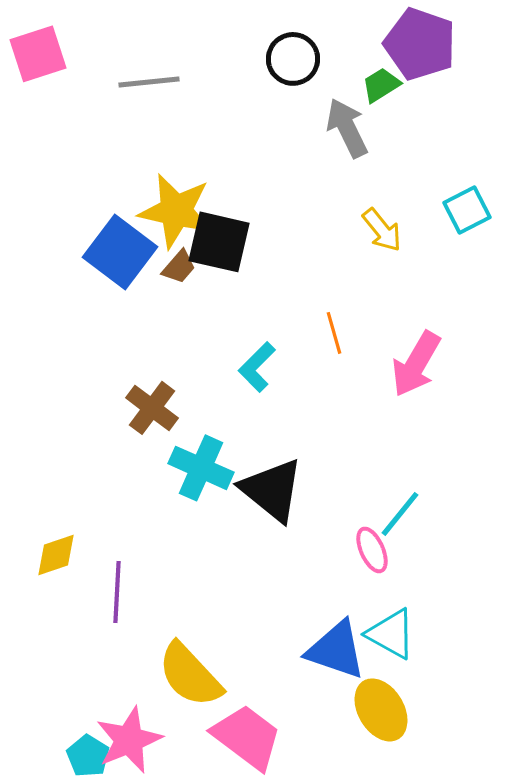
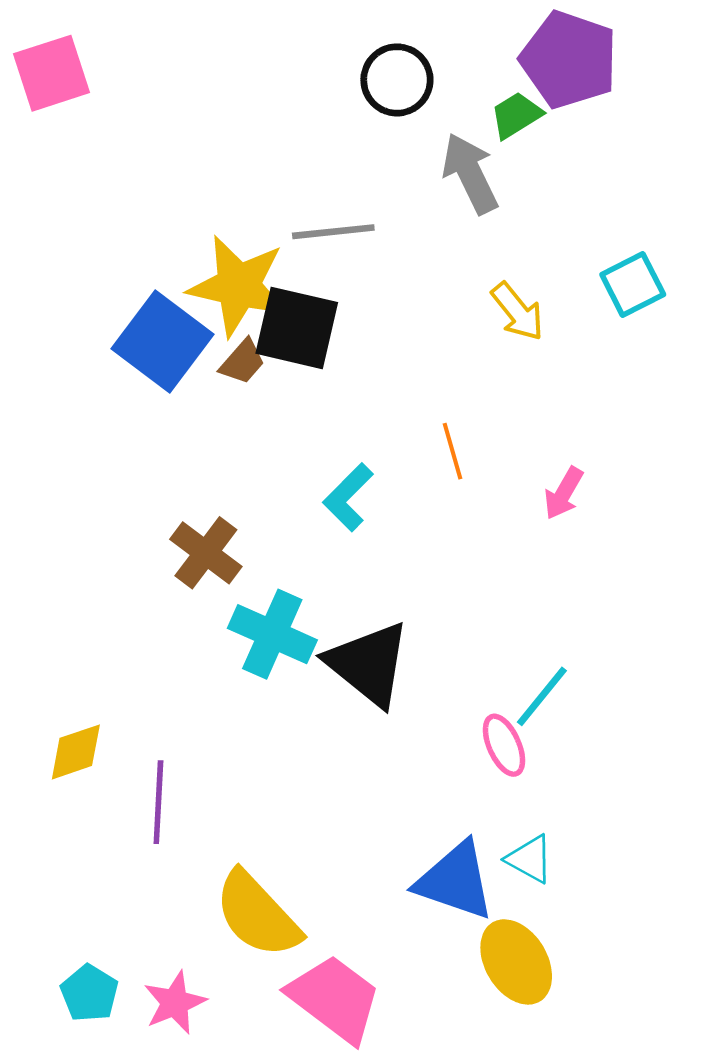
gray line: (149, 82) -> (333, 232), moved
pink arrow: (416, 364) -> (564, 493), size x0.6
cyan triangle: (391, 634) -> (530, 859), size x0.7
pink star: (129, 740) -> (175, 1003), size x0.7
cyan pentagon: (88, 756) -> (89, 993), moved

